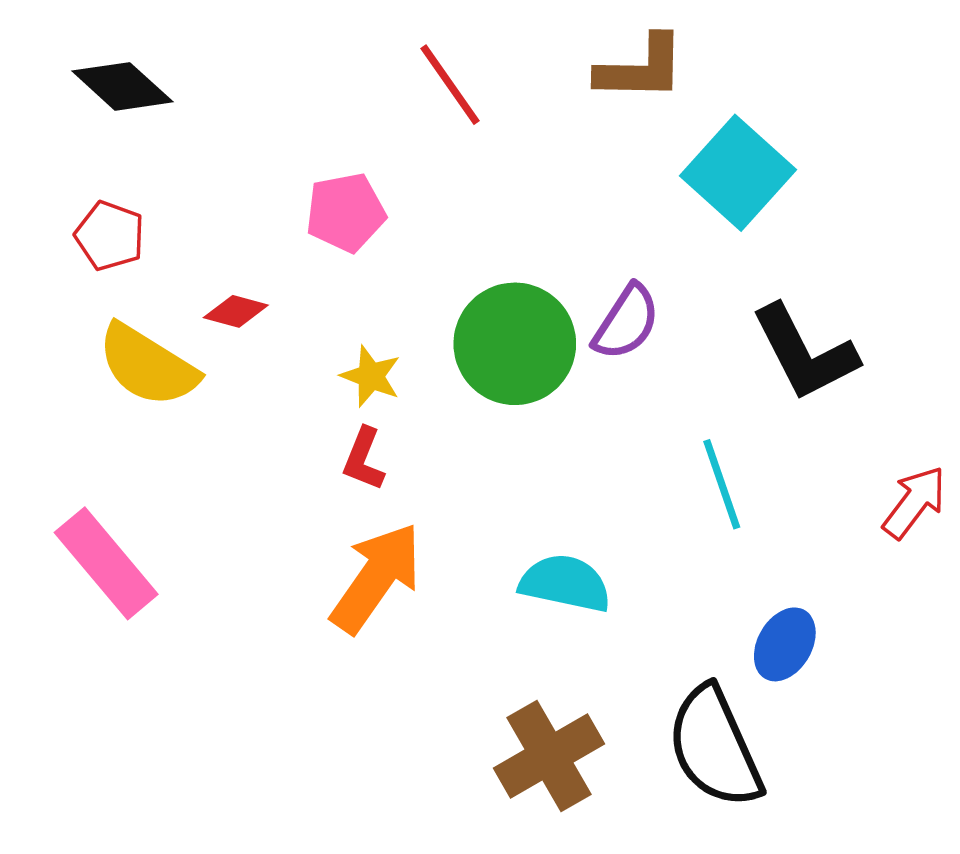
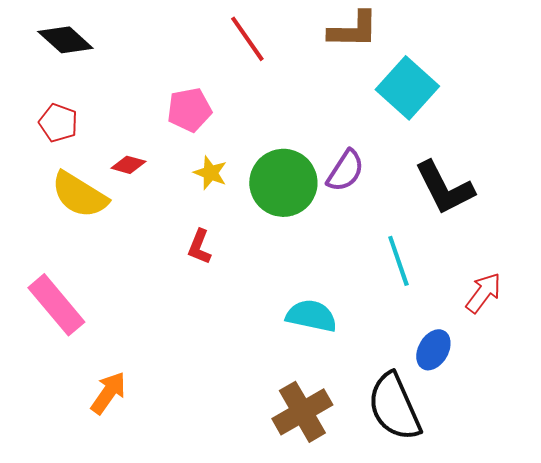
yellow star: (371, 376) -> (210, 173), moved
red arrow: (914, 502) -> (483, 293), moved
orange arrow: (376, 578) -> (108, 393), moved, size x0.7

